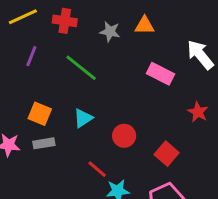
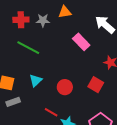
red cross: (65, 21) -> (21, 20), moved
pink rectangle: (160, 74) -> (81, 42), turned 30
red square: (167, 154) -> (96, 85), moved

